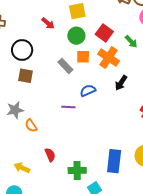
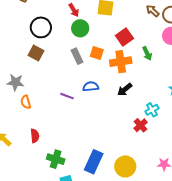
green circle: (76, 36) -> (80, 28), moved
orange cross: (109, 58) -> (121, 62), turned 30

